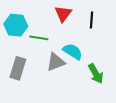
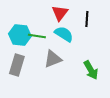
cyan hexagon: (16, 25) -> (20, 35), moved
cyan semicircle: (73, 52) -> (64, 34), moved

